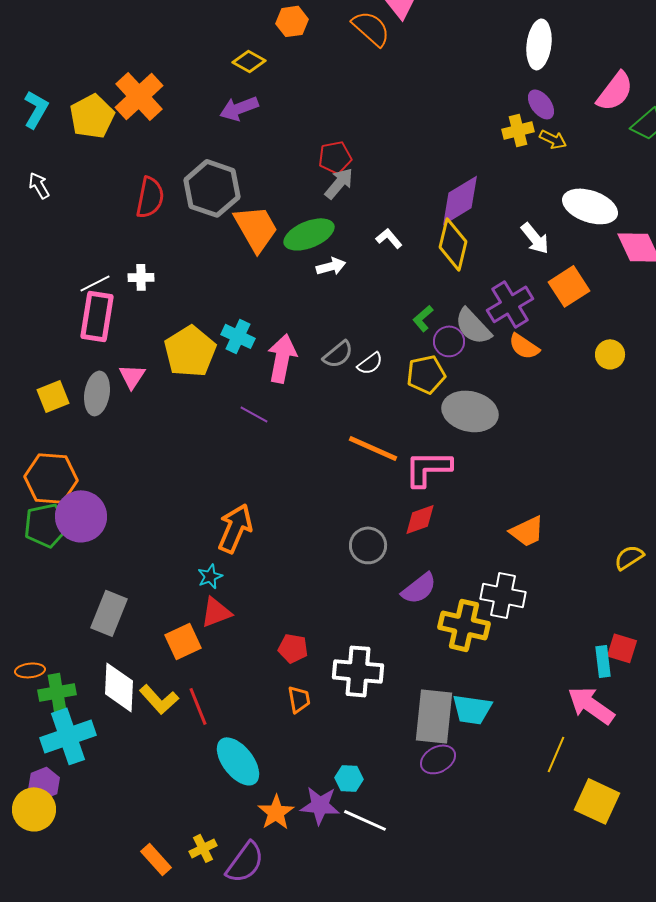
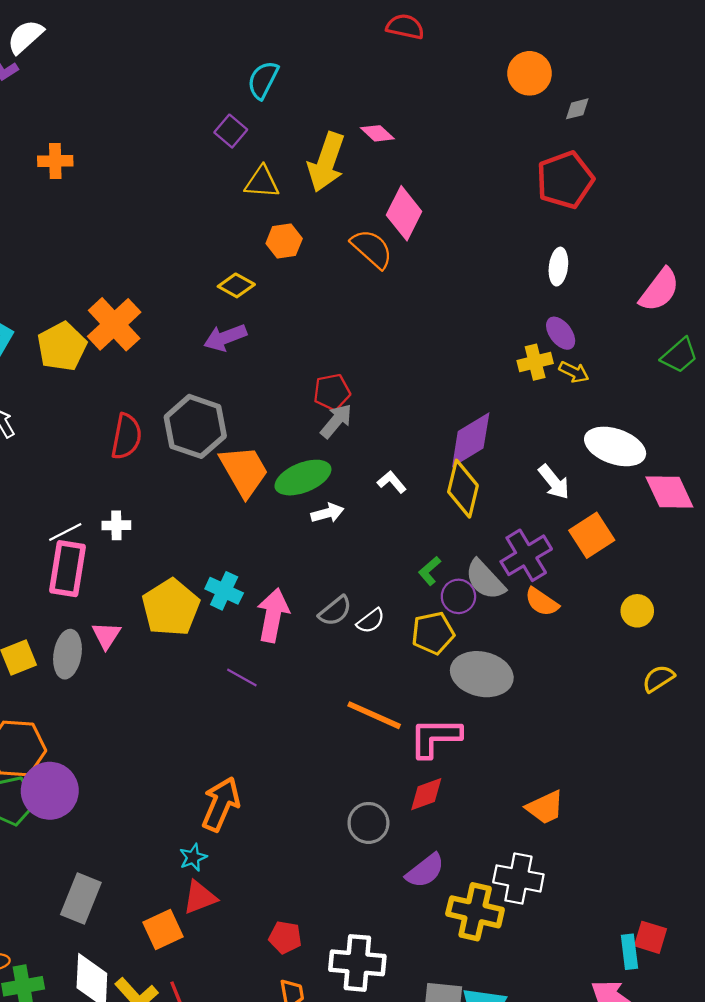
white ellipse: (539, 44) -> (558, 267), size x0.7
pink semicircle: (615, 91) -> (659, 290), moved
yellow semicircle: (629, 557) -> (658, 679), moved

